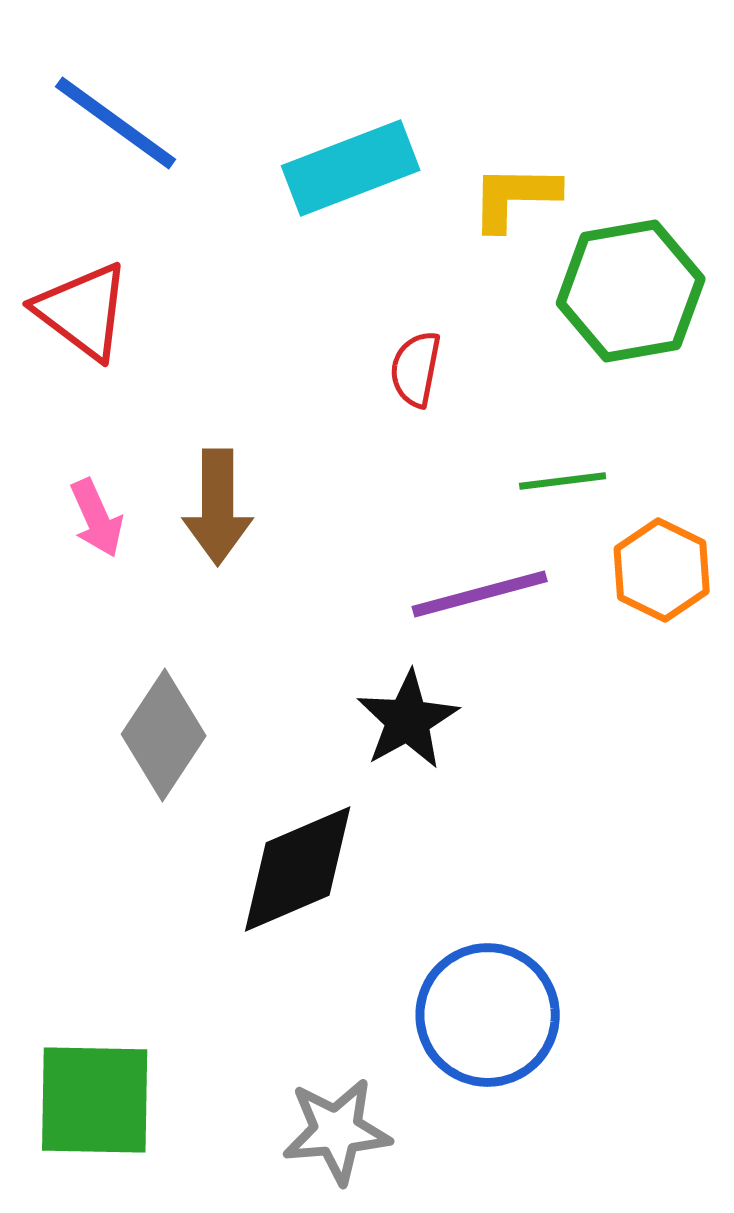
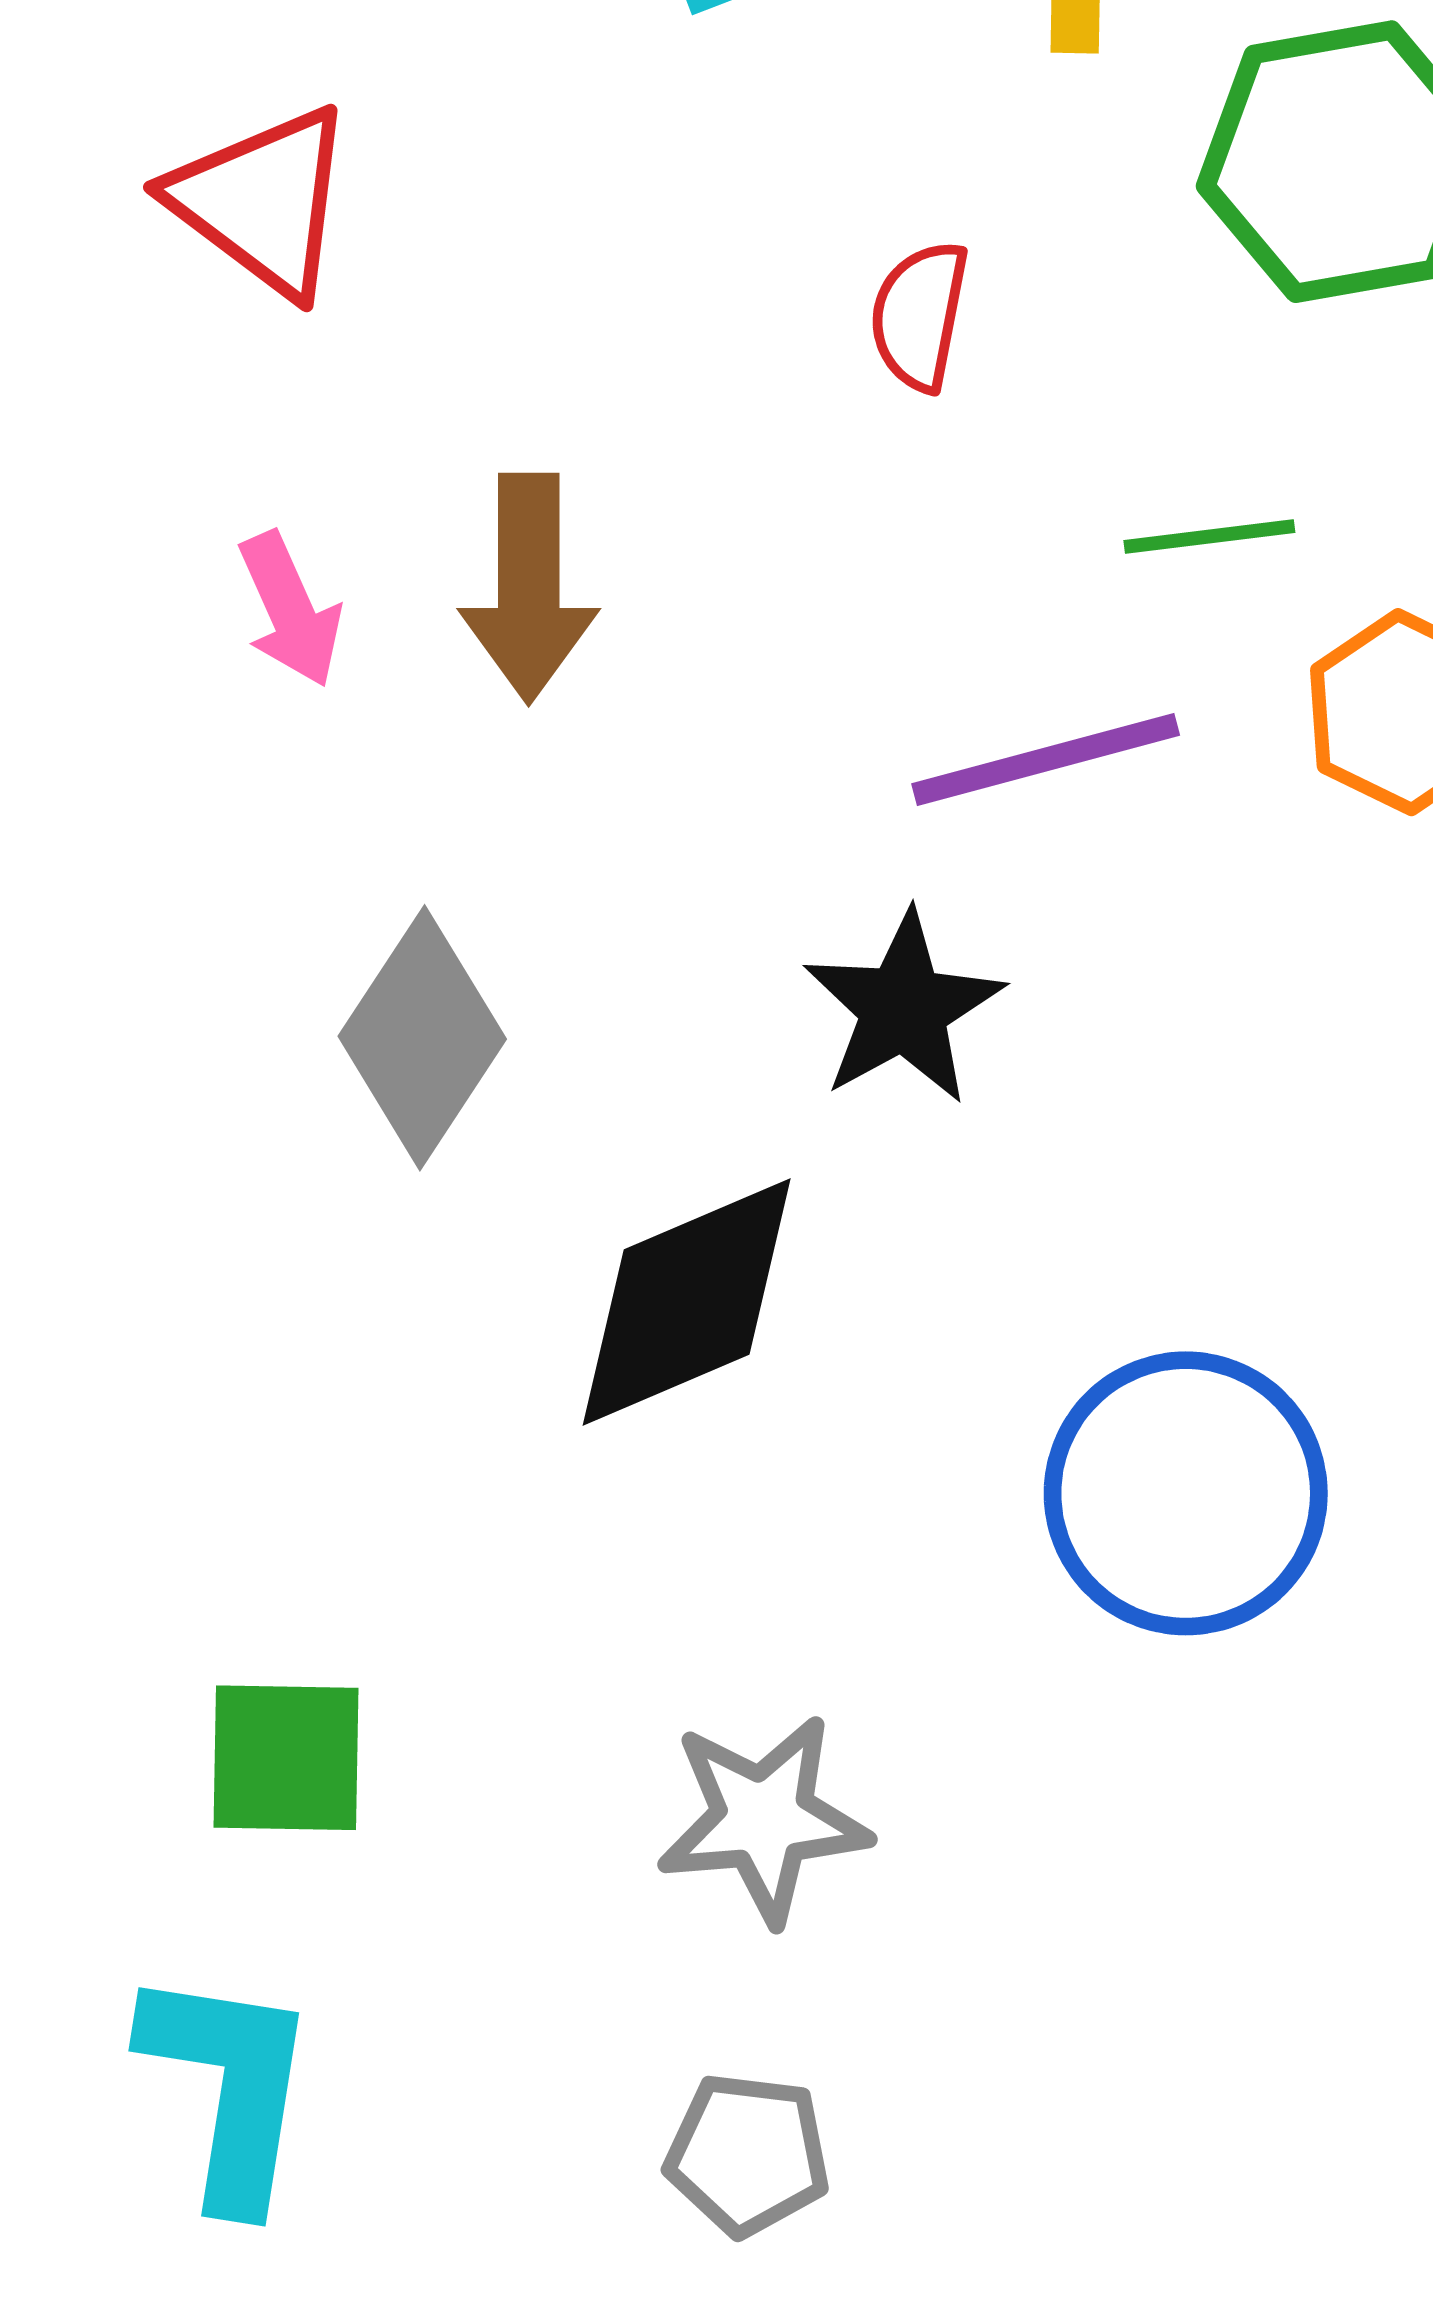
blue circle: (488, 1015) -> (1186, 1493), moved
green square: (95, 1100) -> (286, 1758), size x0.7

